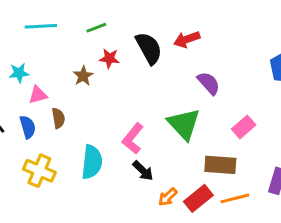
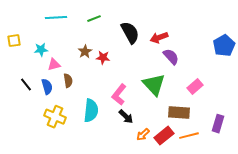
red arrow: (187, 39) -> (159, 38), moved
red star: (109, 58) -> (103, 58), moved

